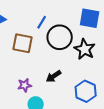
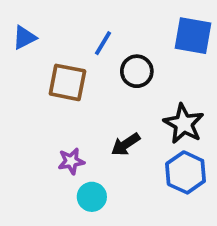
black circle: (60, 37) -> (137, 71), size x0.7
black star: (85, 49) -> (184, 124), moved

